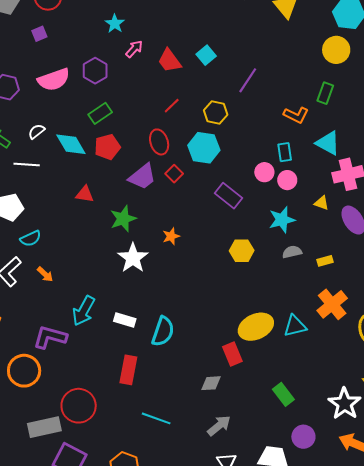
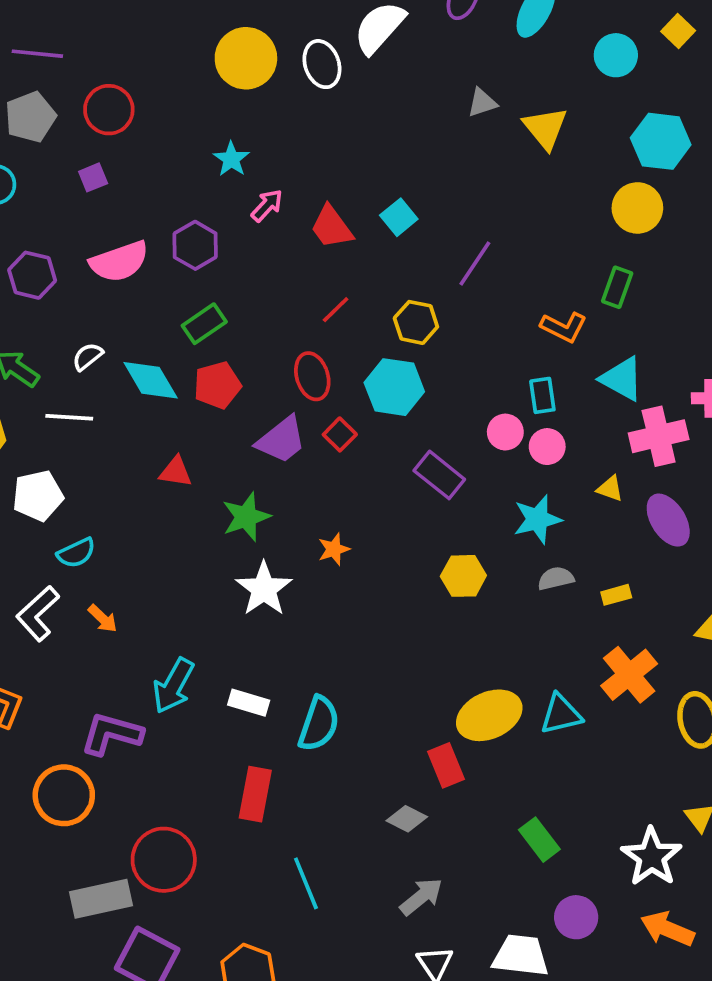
gray diamond: (211, 383) -> (407, 819), turned 30
cyan line: (156, 418) -> (306, 883), turned 48

